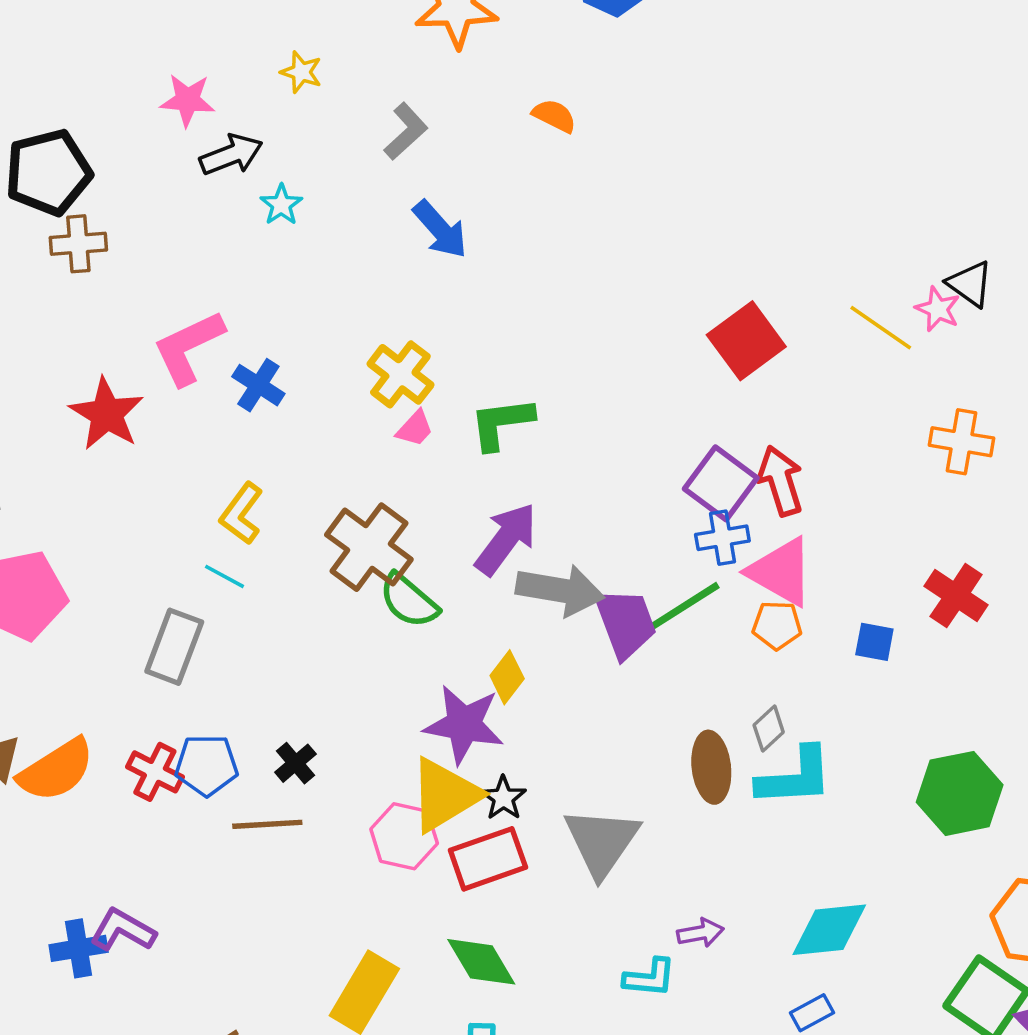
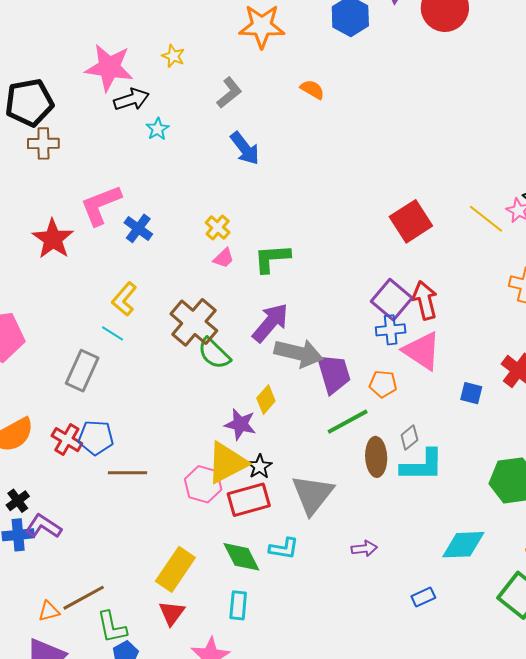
pink star: (188, 100) -> (109, 67), size x1.6
yellow cross: (400, 374) -> (218, 228), size x0.7
green line: (685, 606) -> (348, 422), moved
orange pentagon: (777, 625) -> (383, 384), moved
purple star: (464, 724) -> (240, 424), size x0.7
black cross: (295, 763) -> (18, 501), moved
cyan diamond: (829, 930) -> (463, 545), moved
cyan L-shape: (650, 978) -> (284, 549), moved

